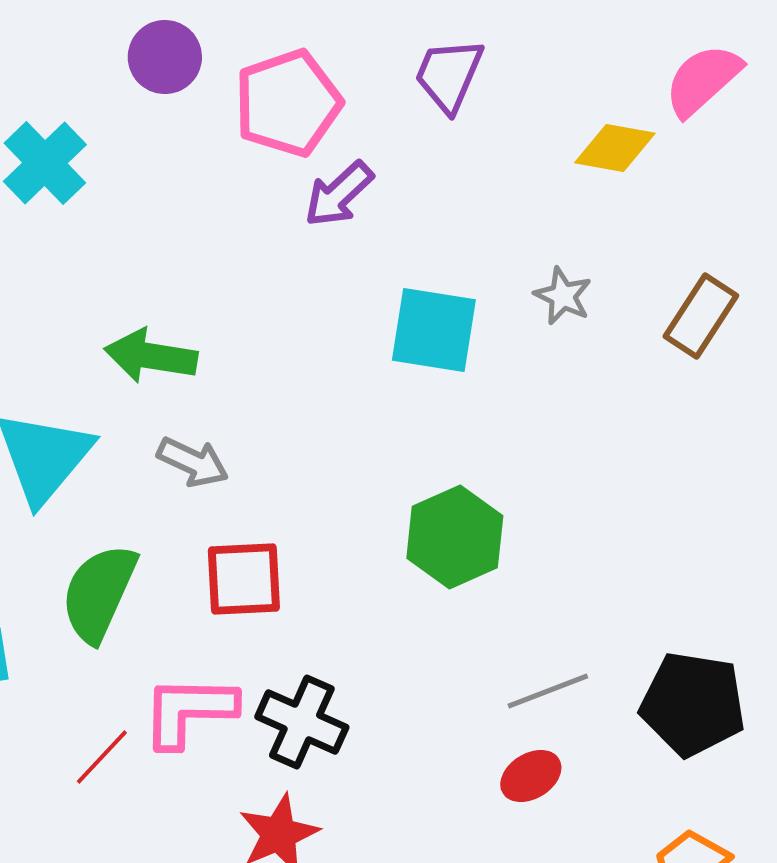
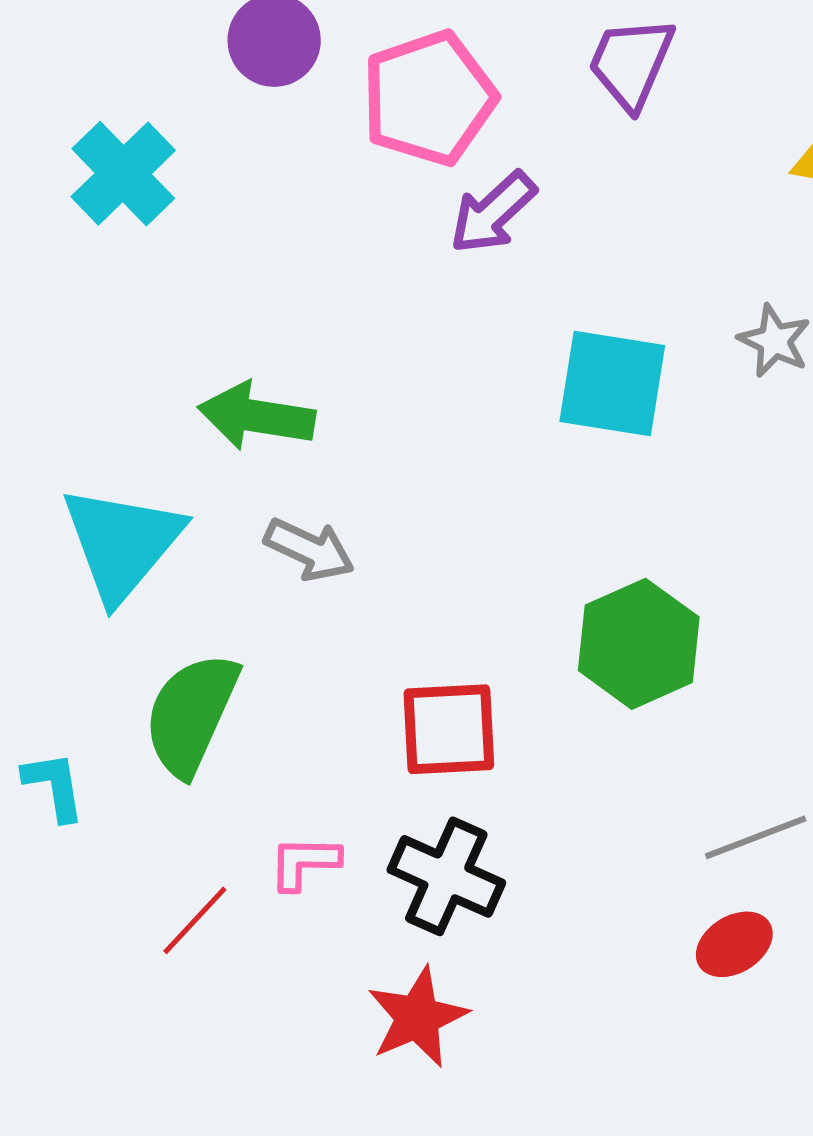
red square: (244, 579) -> (449, 729), moved
pink L-shape: (189, 711) -> (304, 863), size x0.6

